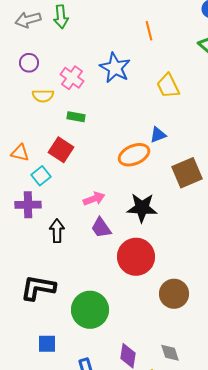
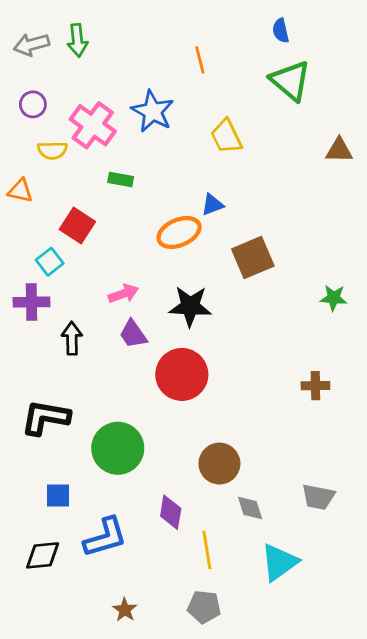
pink cross: (72, 78) -> (93, 125), size x1.4
green rectangle: (76, 117) -> (121, 180), moved
orange triangle: (20, 153) -> (20, 191), moved
brown circle: (174, 294) -> (219, 464), moved
gray diamond: (170, 353) -> (250, 508), moved

